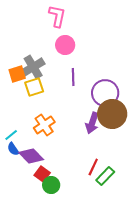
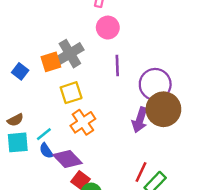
yellow square: (34, 87) -> (71, 93), moved

